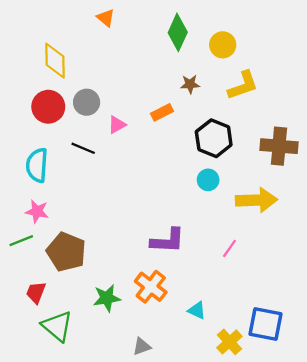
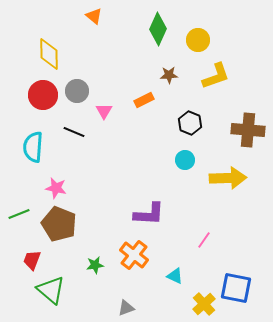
pink triangle: (117, 125) -> (104, 111), turned -30
black hexagon: (214, 138) -> (190, 123), size x0.7
pink star: (37, 211) -> (56, 188), moved
pink line: (229, 249) -> (204, 240), moved
green star: (107, 298) -> (95, 265), size x0.7

